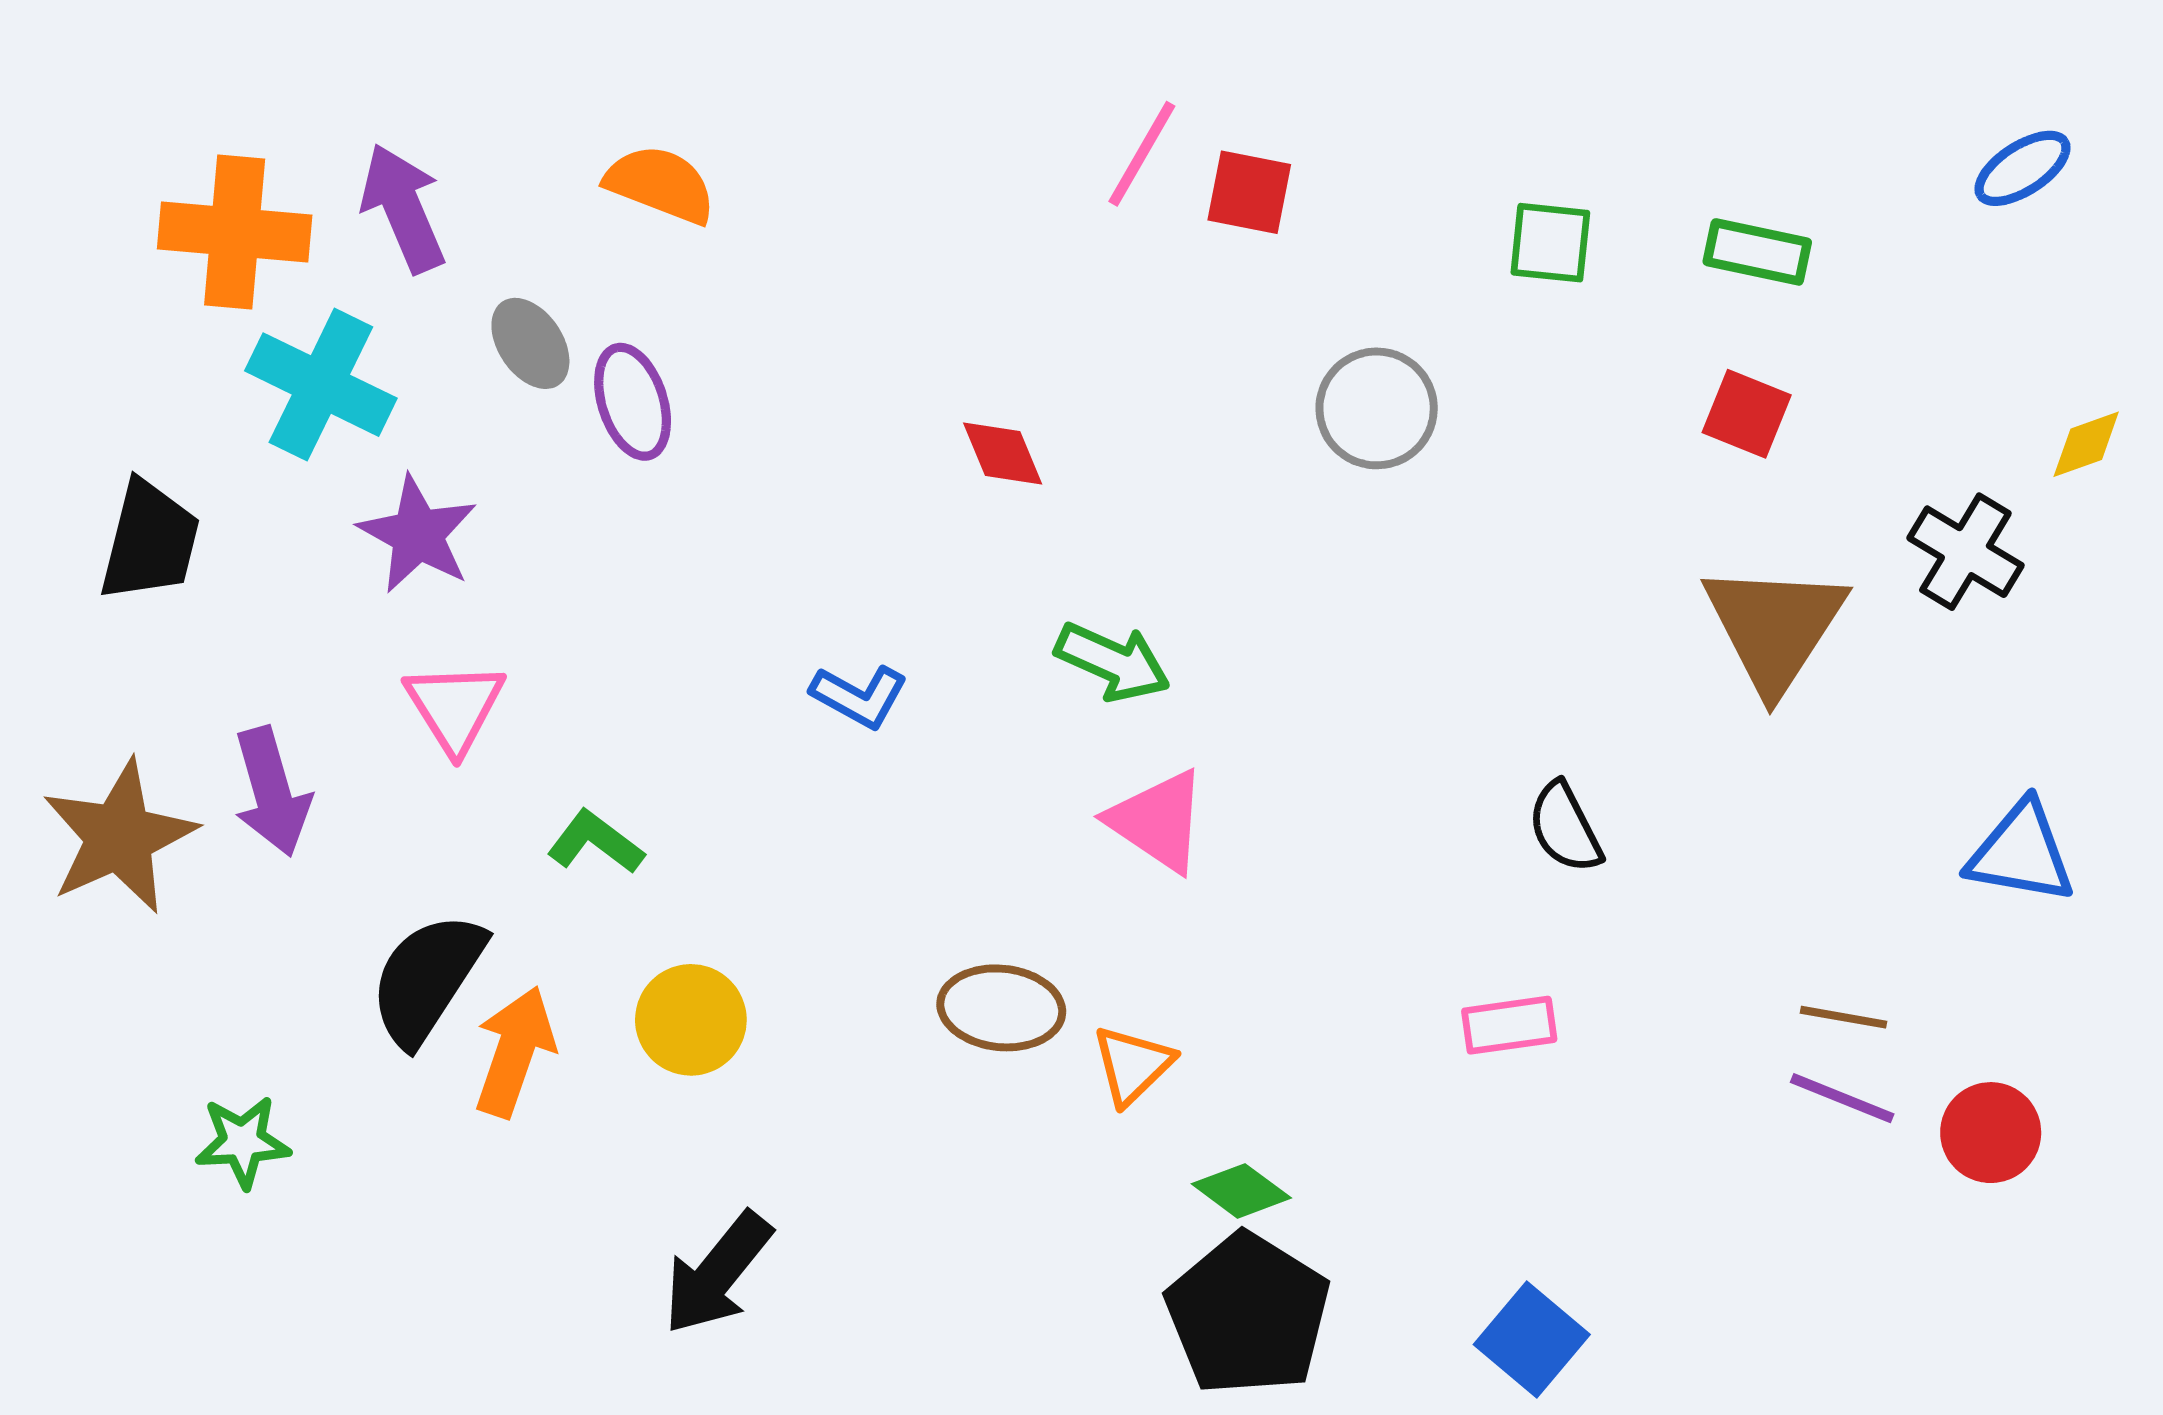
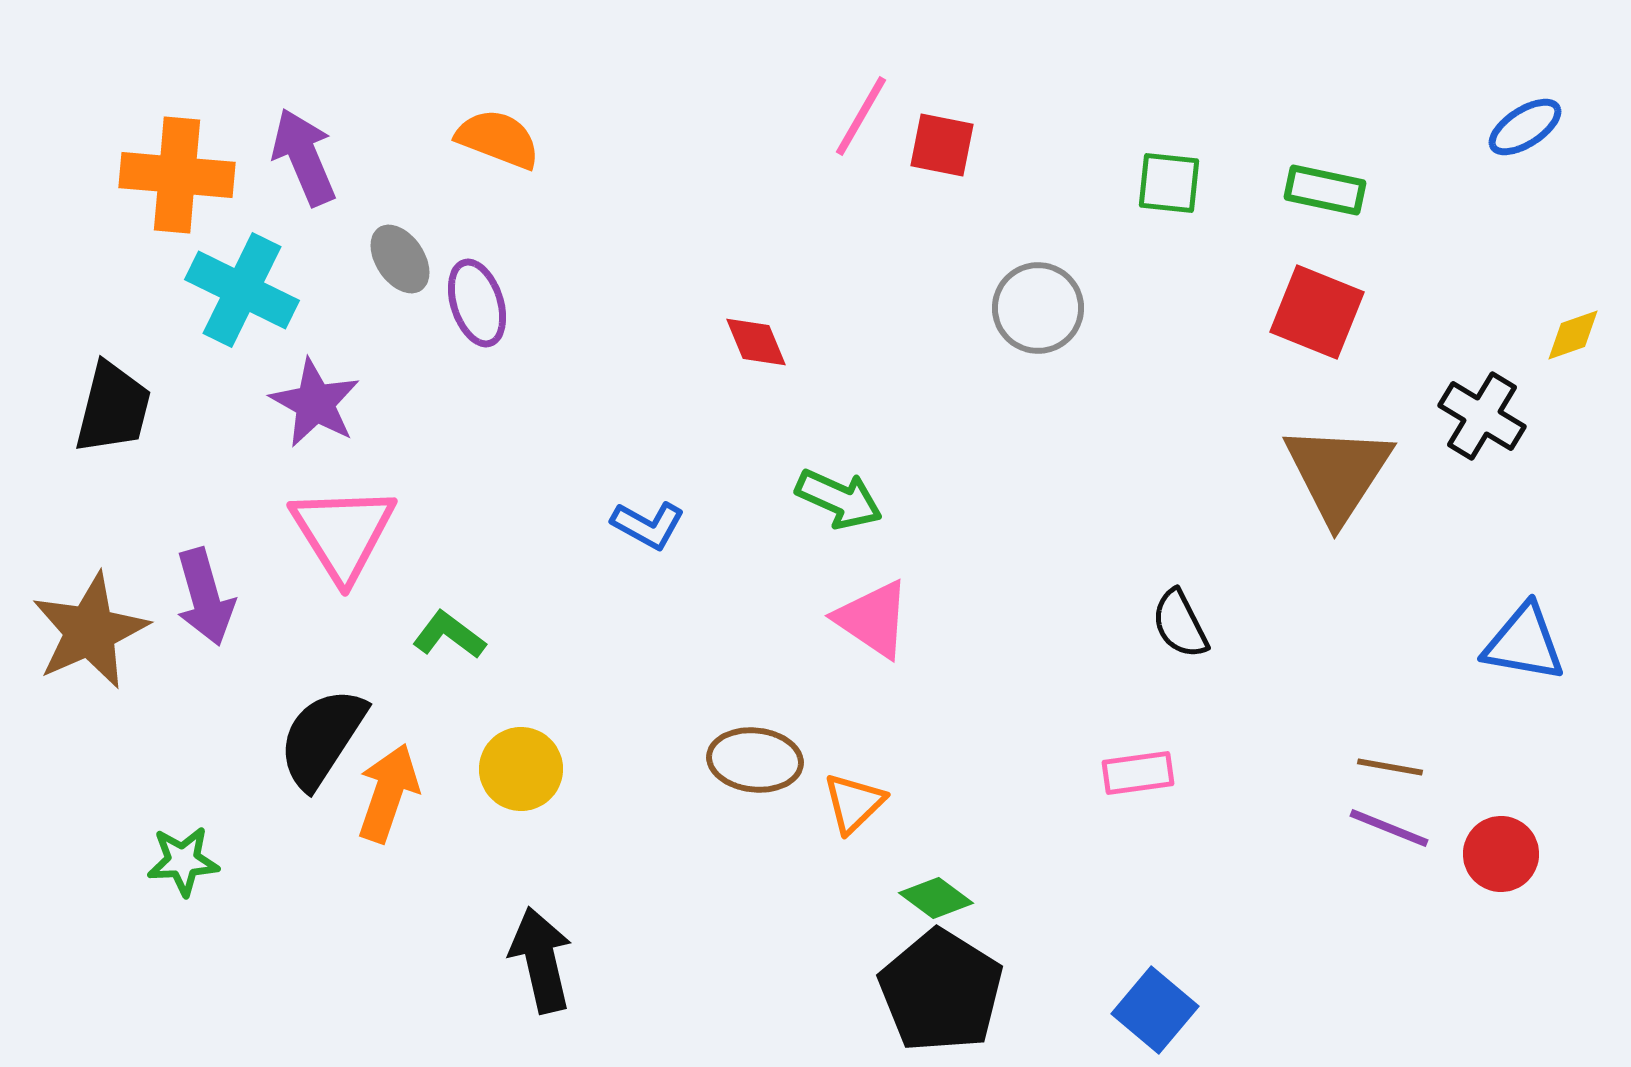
red square: (1747, 414) -> (1317, 312), size x1.4
pink triangle: (455, 707) -> (343, 533), size x1.4
black arrow: (717, 1273) -> (541, 960), turned 128

